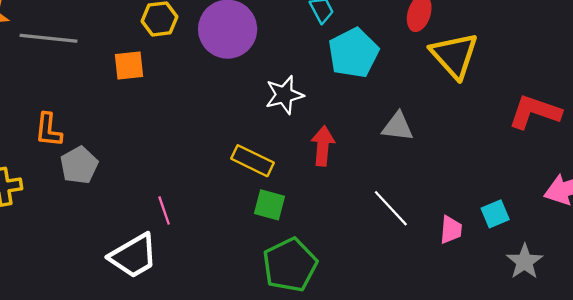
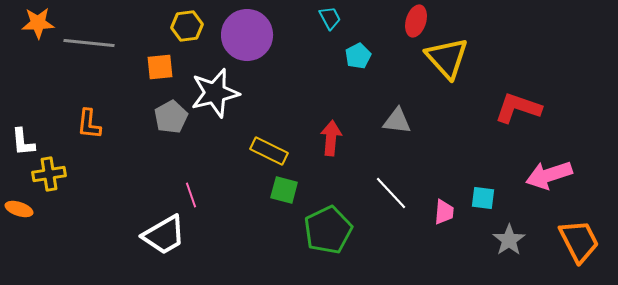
cyan pentagon: (353, 53) -> (358, 56), size x0.6
white star: (284, 95) -> (215, 93), moved, size x1.4
gray pentagon: (79, 165) -> (171, 117), moved
cyan square: (495, 214) -> (483, 198), turned 30
green pentagon: (290, 265) -> (328, 230), moved

